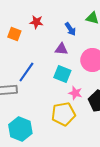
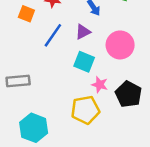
purple triangle: (61, 49) -> (83, 32), turned -32
blue line: (26, 72) -> (53, 35), moved

